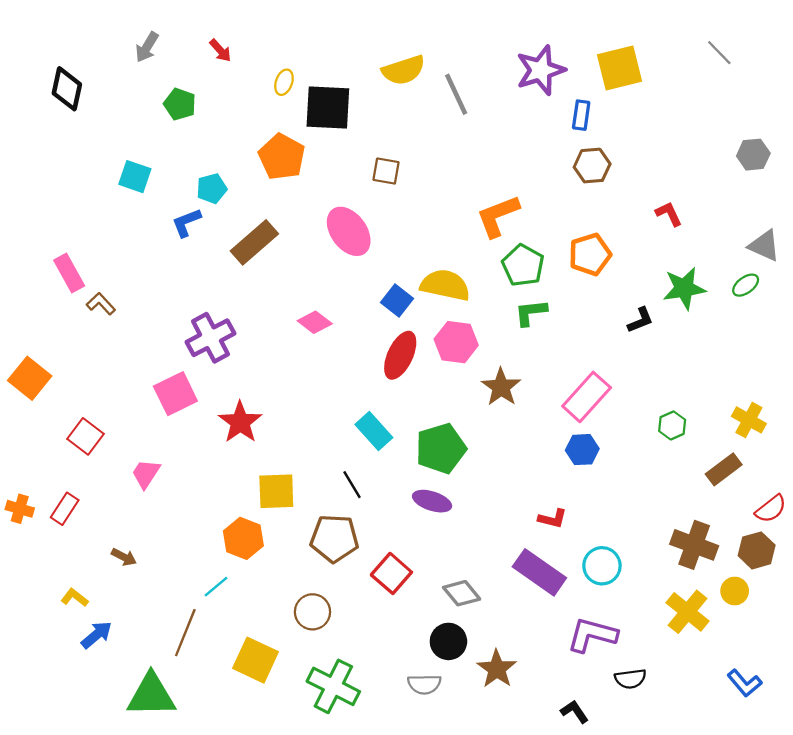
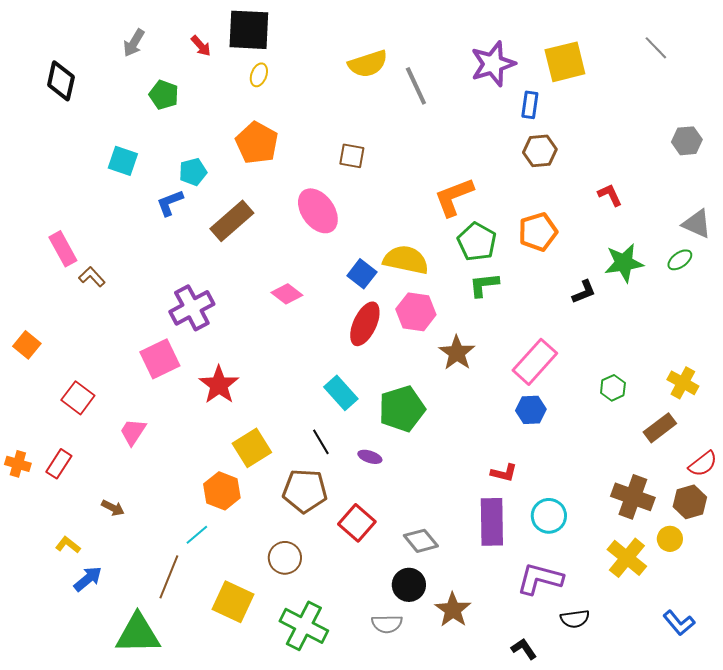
black square: (328, 107) -> (249, 30), moved
orange square: (30, 378) -> (27, 345), size x0.7
yellow square: (276, 491) -> (252, 448), turned -30
purple ellipse: (432, 501) -> (370, 457), moved, size x0.7
purple rectangle: (539, 572) -> (492, 522), turned 54

